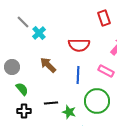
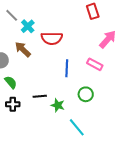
red semicircle: (79, 45) -> (52, 38), moved
brown arrow: (48, 65) -> (23, 49), moved
green circle: (97, 101) -> (86, 94), size x0.6

